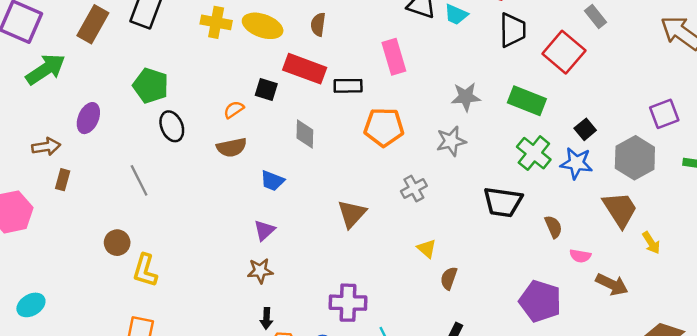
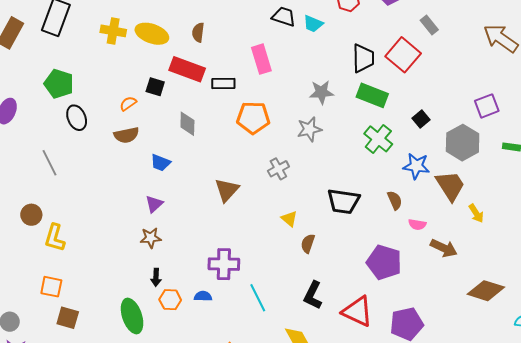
black trapezoid: (513, 30) -> (363, 58), moved
blue star: (576, 163) -> (416, 166), moved
black trapezoid: (503, 202) -> (343, 201), moved

